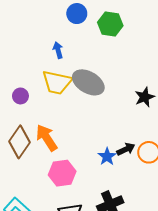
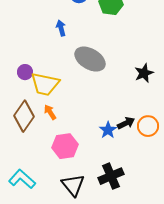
yellow trapezoid: (57, 82) -> (45, 84), moved
orange arrow: (47, 138) -> (50, 112), size x0.6

